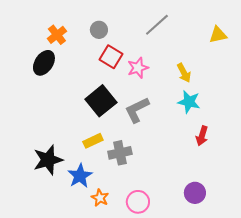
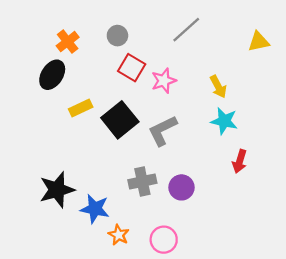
yellow rectangle: (93, 141) -> (81, 108), moved
blue star: (80, 176) -> (95, 209), turned -30
purple circle: (195, 193) -> (181, 187), moved

